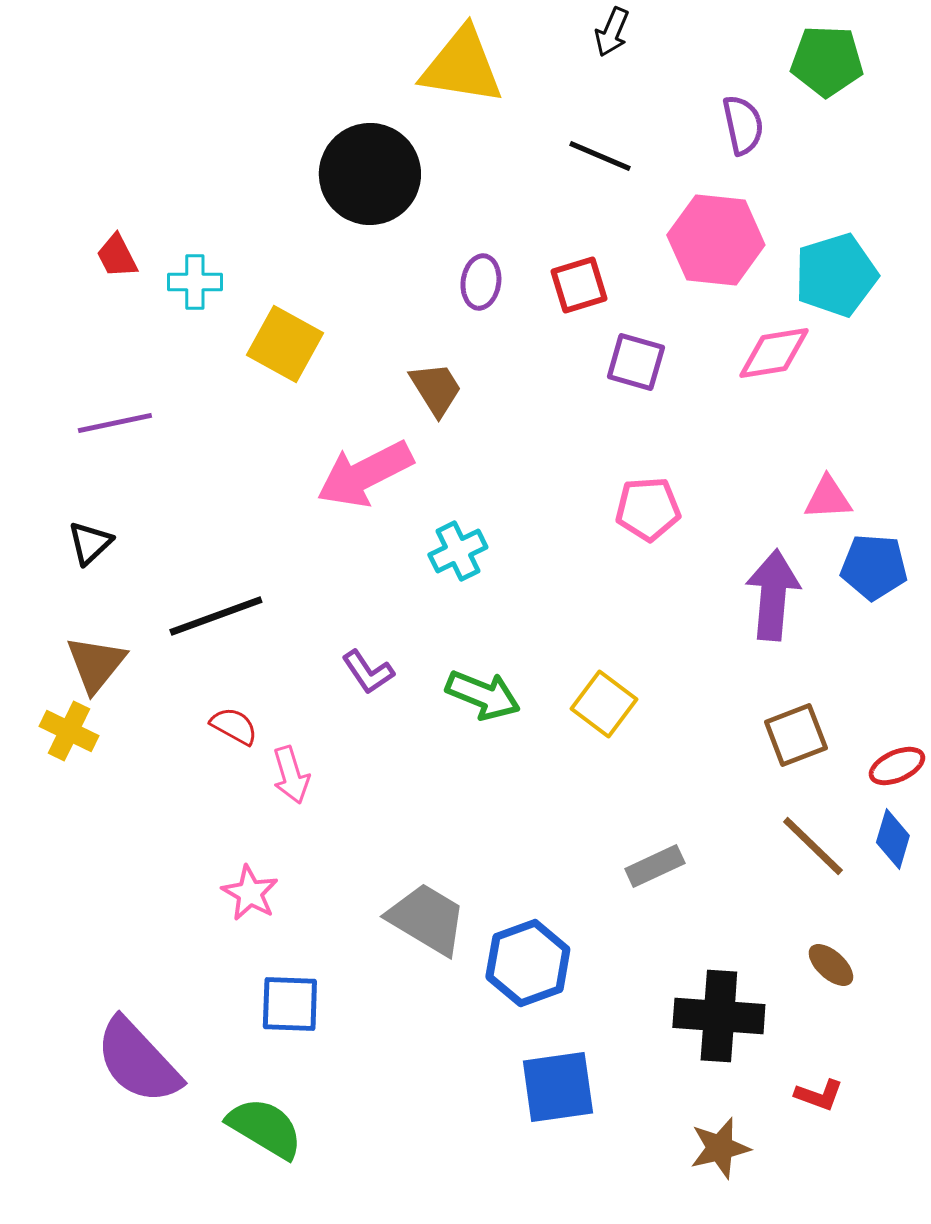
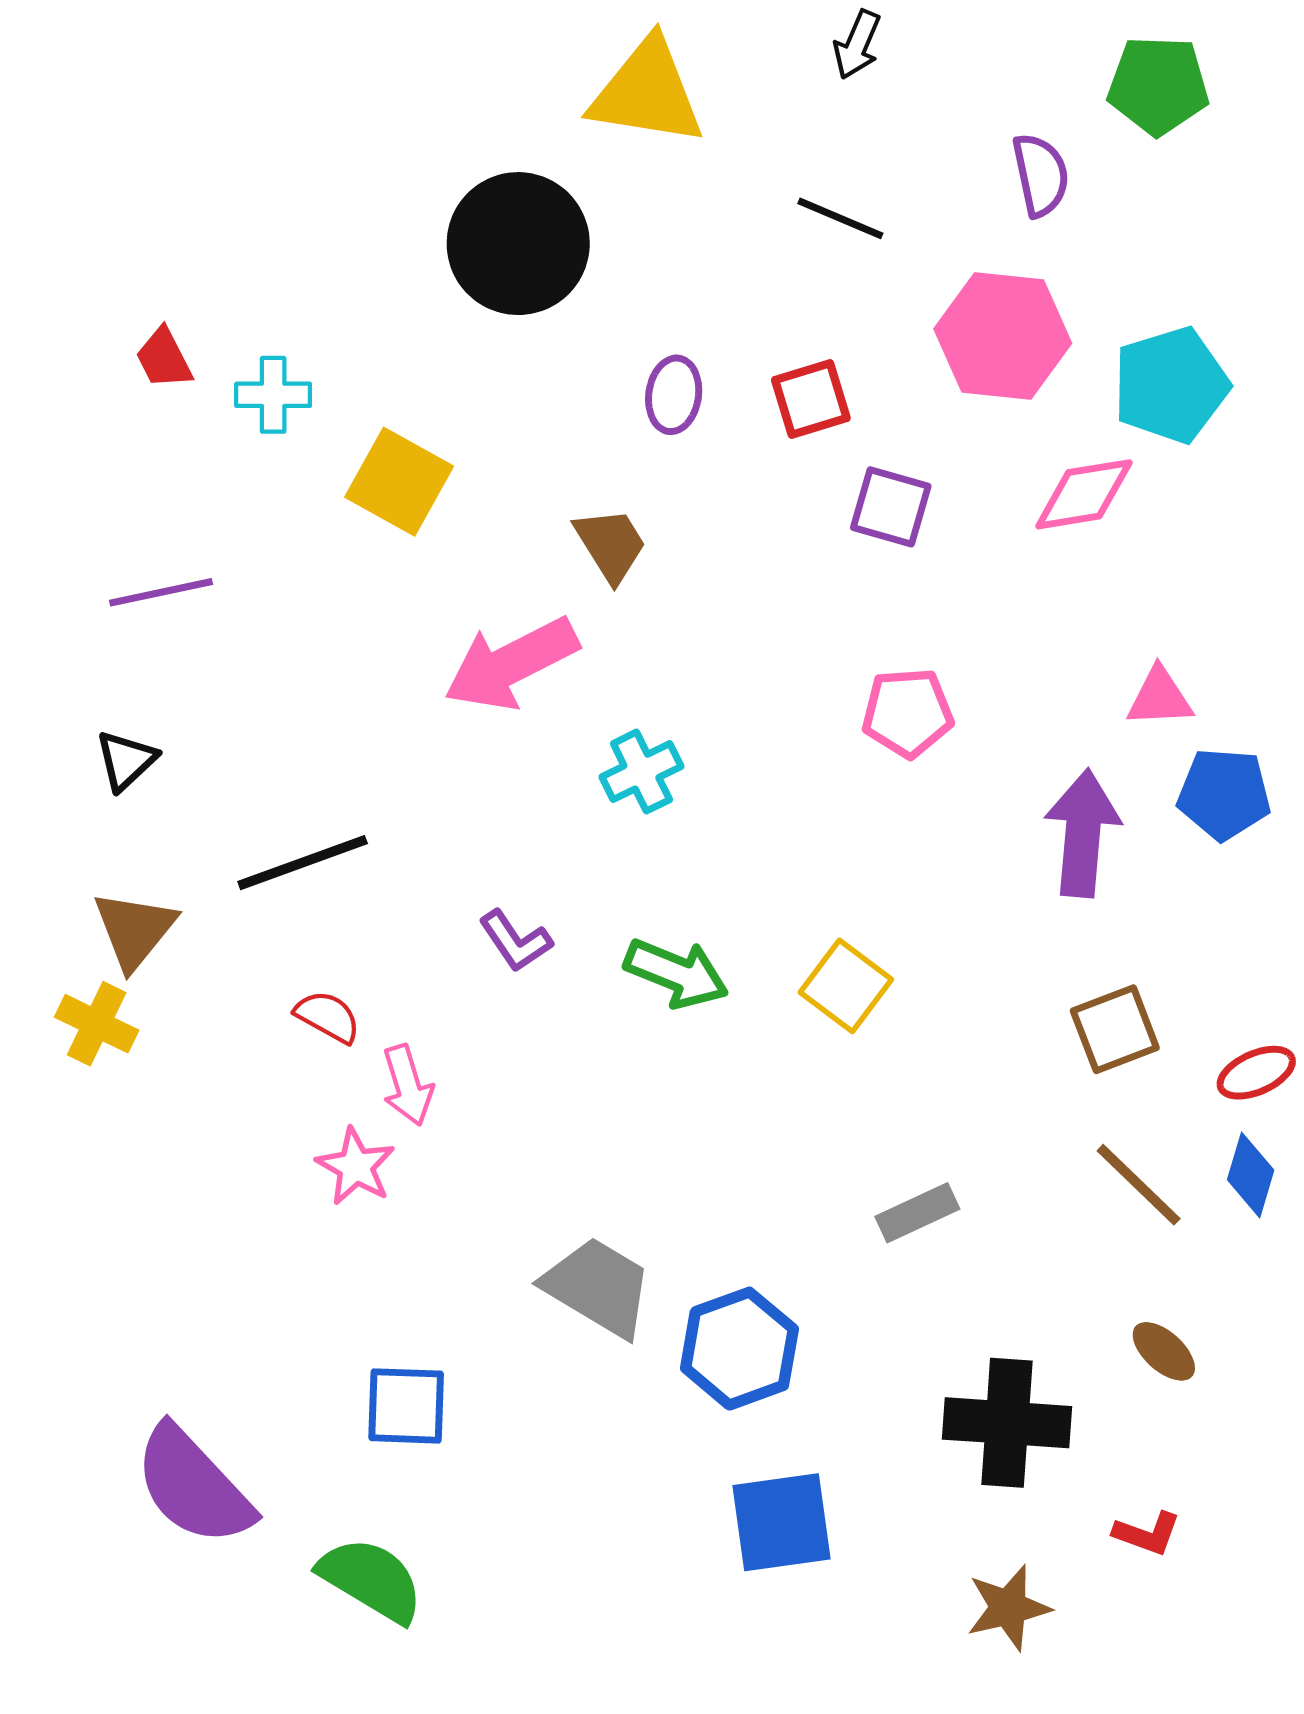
pink star: (250, 893) -> (356, 1167), moved

